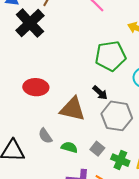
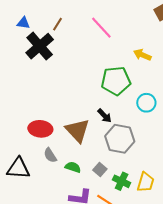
red ellipse: (36, 87) -> (40, 129), moved
brown triangle: (73, 109) -> (77, 130), turned 32

